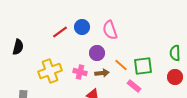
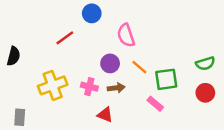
blue circle: (82, 27) -> (92, 13), moved
green semicircle: (175, 53) -> (205, 63), turned -105
orange line: (121, 65) -> (139, 67), moved

